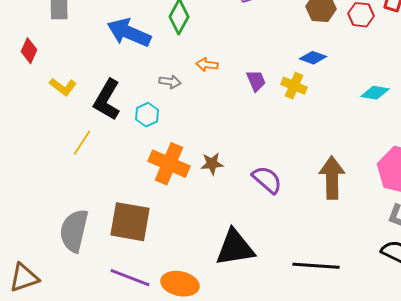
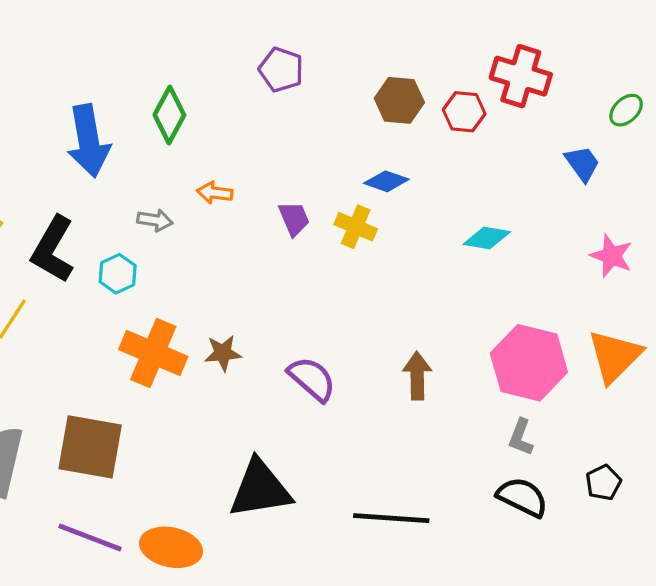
blue arrow: (129, 33) -> (88, 141), turned -123
brown arrow: (332, 178) -> (417, 376), size x0.7

